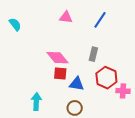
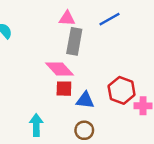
blue line: (100, 20) -> (110, 19), turned 30
gray rectangle: (93, 54) -> (74, 41), moved, size x1.5

